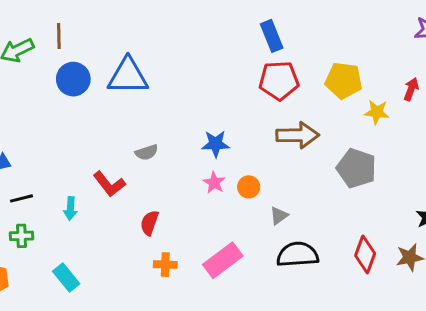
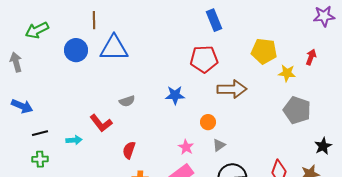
brown line: (59, 36) -> (94, 20), moved
red pentagon: (279, 81) -> (204, 59), moved
gray pentagon: (357, 168) -> (297, 110), moved
pink star: (214, 183) -> (186, 147), moved
orange circle: (249, 187) -> (208, 122), moved
cyan arrow: (70, 208) -> (74, 140), turned -98

